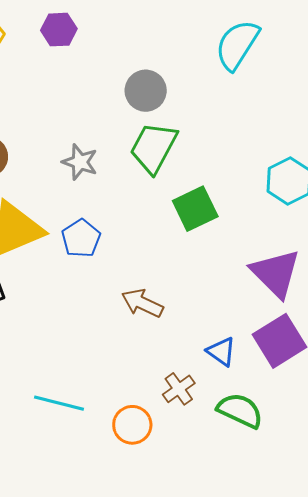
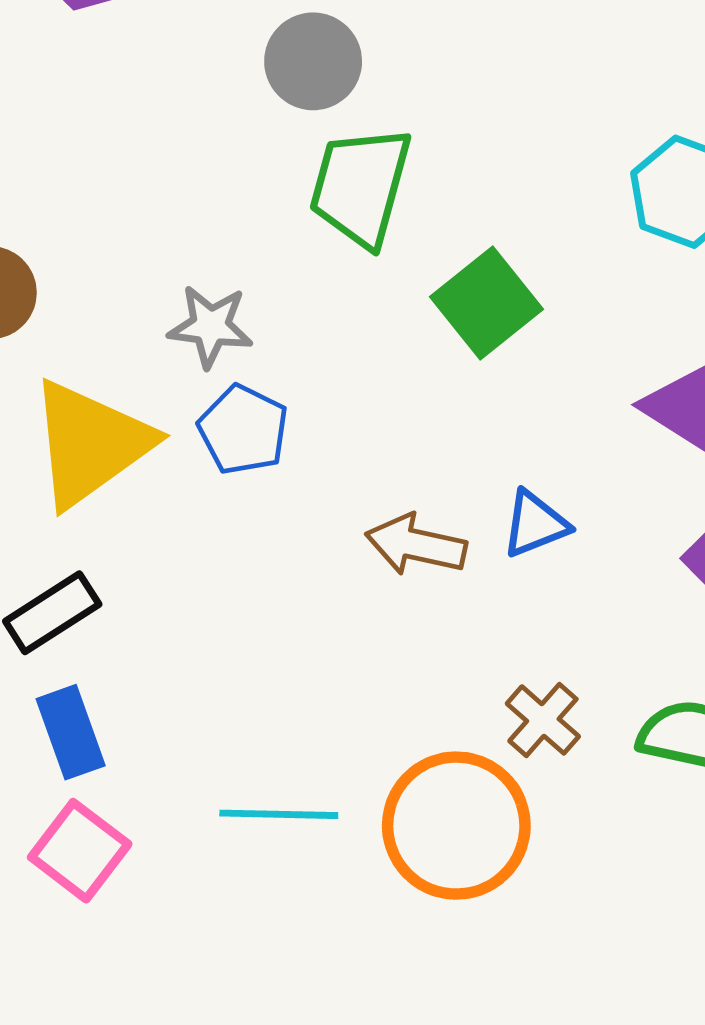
gray star: (80, 162) -> (210, 326), moved
blue triangle: (221, 352) -> (535, 524), moved, turned -44
orange circle: (132, 425) -> (456, 826), size x1.6

